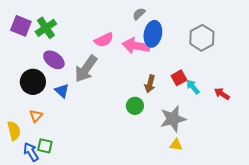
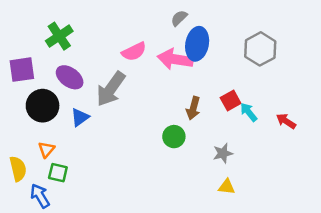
purple square: (21, 26) -> (22, 70), moved, turned -30
blue triangle: (62, 91) -> (80, 117), turned 42
gray star: (173, 119) -> (223, 153), size x0.6
green square: (45, 146) -> (58, 173), moved

